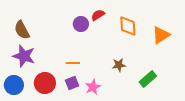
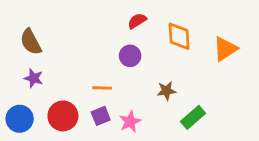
purple circle: (81, 24) -> (130, 56), moved
purple star: (24, 56) -> (34, 78), size x0.6
green rectangle: (148, 79) -> (193, 117), moved

